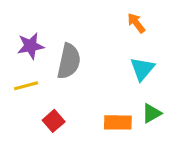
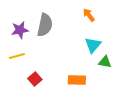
gray semicircle: (69, 61) -> (45, 25), moved
green triangle: (152, 113) -> (105, 62), moved, turned 40

